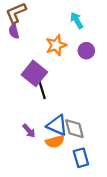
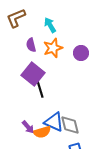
cyan arrow: (77, 20) -> (50, 25), moved
purple semicircle: (14, 31) -> (31, 45), moved
orange semicircle: (55, 142) -> (42, 132), moved

